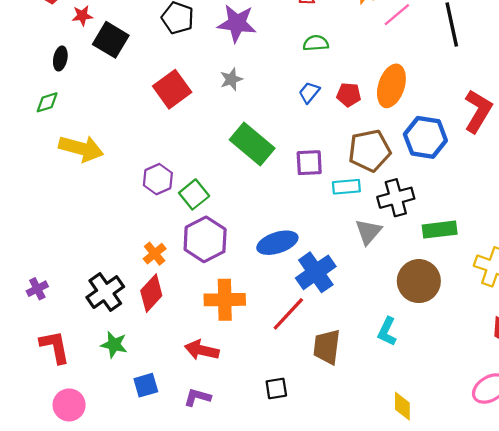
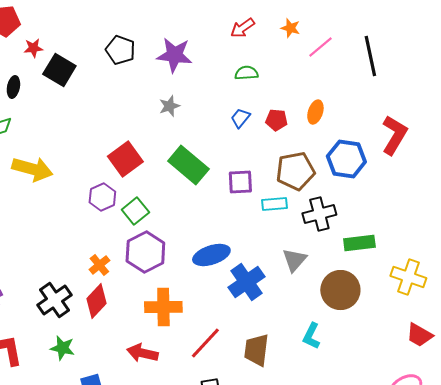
orange ellipse: (391, 86) -> (315, 112), size x0.6
red square: (172, 89) -> (125, 159), moved
gray triangle: (368, 232) -> (294, 260), moved
red line: (288, 314) -> (205, 343), moved

